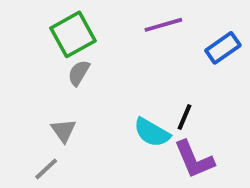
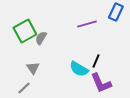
purple line: (163, 25) -> (87, 24), moved
green square: (73, 34) -> (25, 31), moved
blue rectangle: (223, 48) -> (116, 12), moved, turned -30

